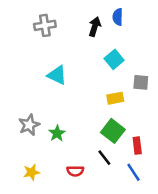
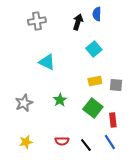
gray square: (141, 82) -> (116, 85), moved
green star: (57, 133) -> (60, 100), moved
black line: (104, 158) -> (86, 145), moved

